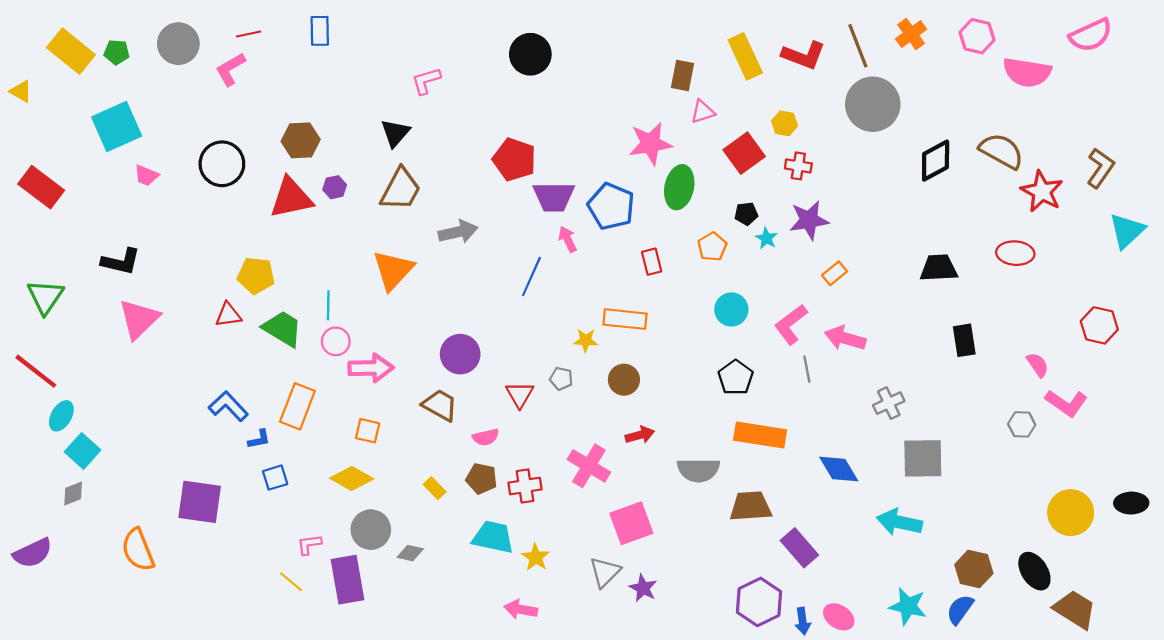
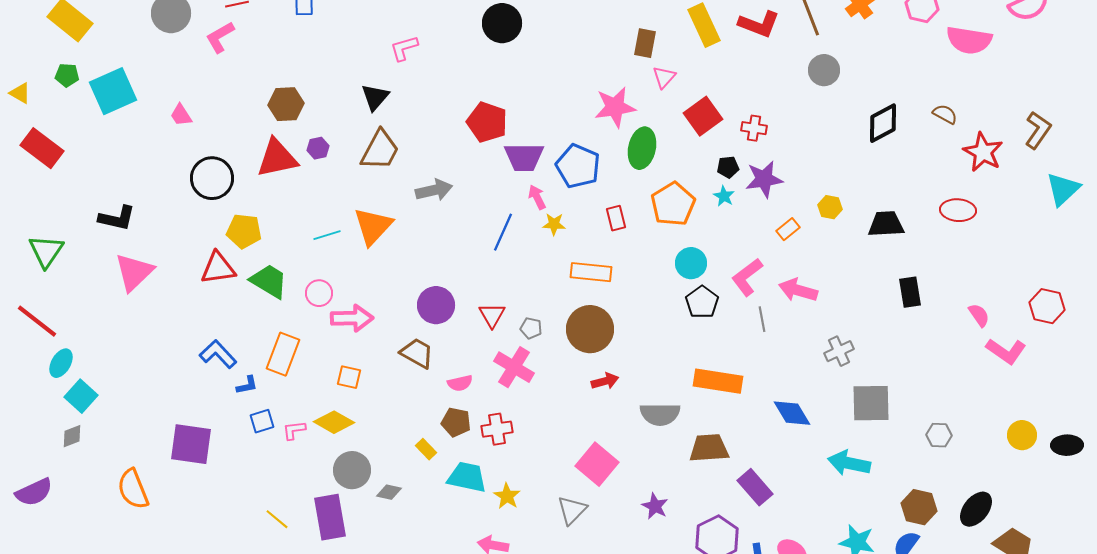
green pentagon: (117, 52) -> (67, 75), moved
yellow triangle: (21, 91) -> (20, 93), moved
gray circle: (873, 104) -> (824, 70), size x0.6
pink triangle: (703, 112) -> (664, 77), turned -30
yellow hexagon: (785, 123) -> (830, 207), moved
brown semicircle: (1001, 151) -> (945, 114), size x0.6
black circle: (222, 164) -> (212, 178), moved
pink trapezoid: (146, 175) -> (181, 115), moved, turned 35
black pentagon: (746, 214) -> (728, 167), moved
orange pentagon: (712, 247) -> (673, 204), size x1.6
cyan line: (328, 305) -> (327, 235), moved, turned 72
red triangle: (228, 315) -> (218, 268), size x1.4
red hexagon: (1099, 325) -> (1047, 306), moved
yellow star: (586, 340) -> (554, 224), moved
black pentagon: (736, 378) -> (702, 302), moved
brown circle: (624, 380) -> (590, 329), size x1.6
red triangle: (520, 395) -> (492, 315), moved
gray hexagon: (1022, 424) -> (939, 435), moved
pink cross: (589, 466) -> (514, 367), moved
yellow rectangle: (435, 488) -> (426, 449), moved
yellow circle: (1071, 513) -> (1022, 435), moved, size x0.7
pink square: (631, 523) -> (597, 464), turned -30
pink L-shape: (309, 545) -> (294, 430), moved
black ellipse: (1034, 571) -> (976, 509), turned 72
purple star: (643, 588) -> (655, 506), moved

